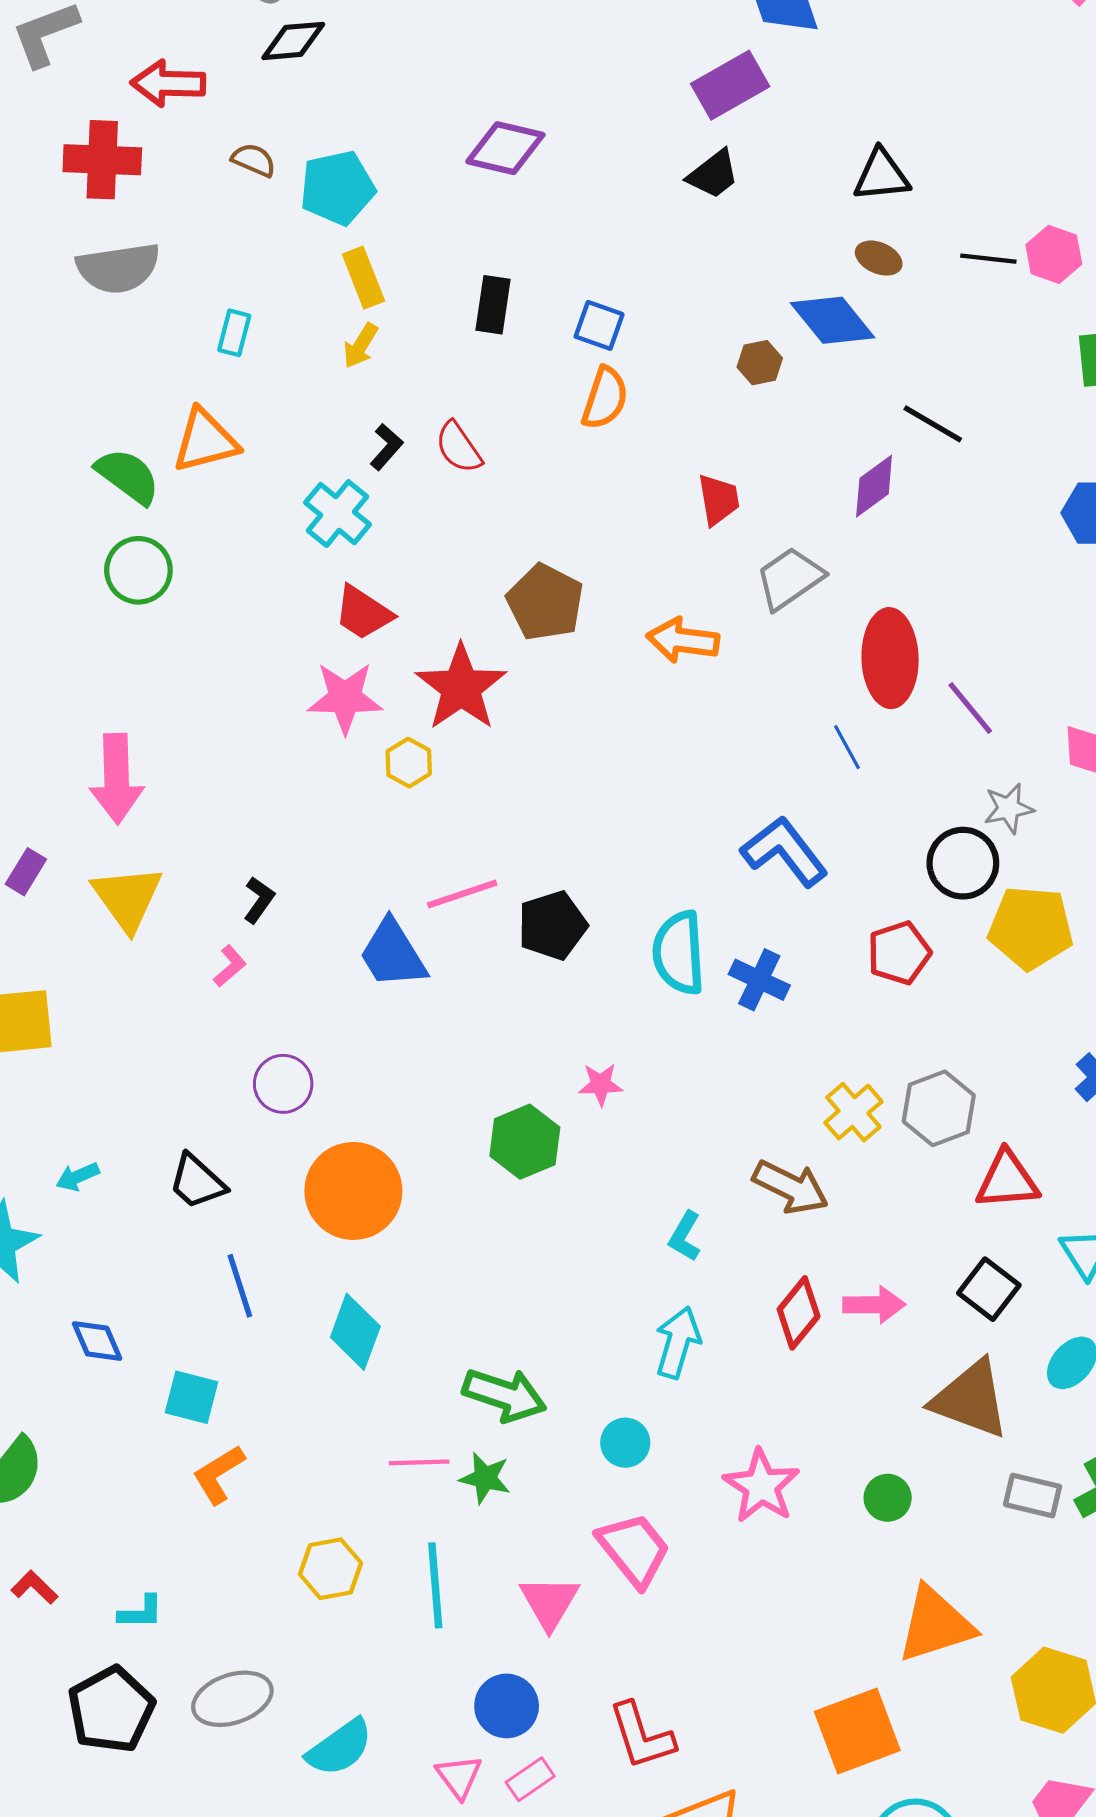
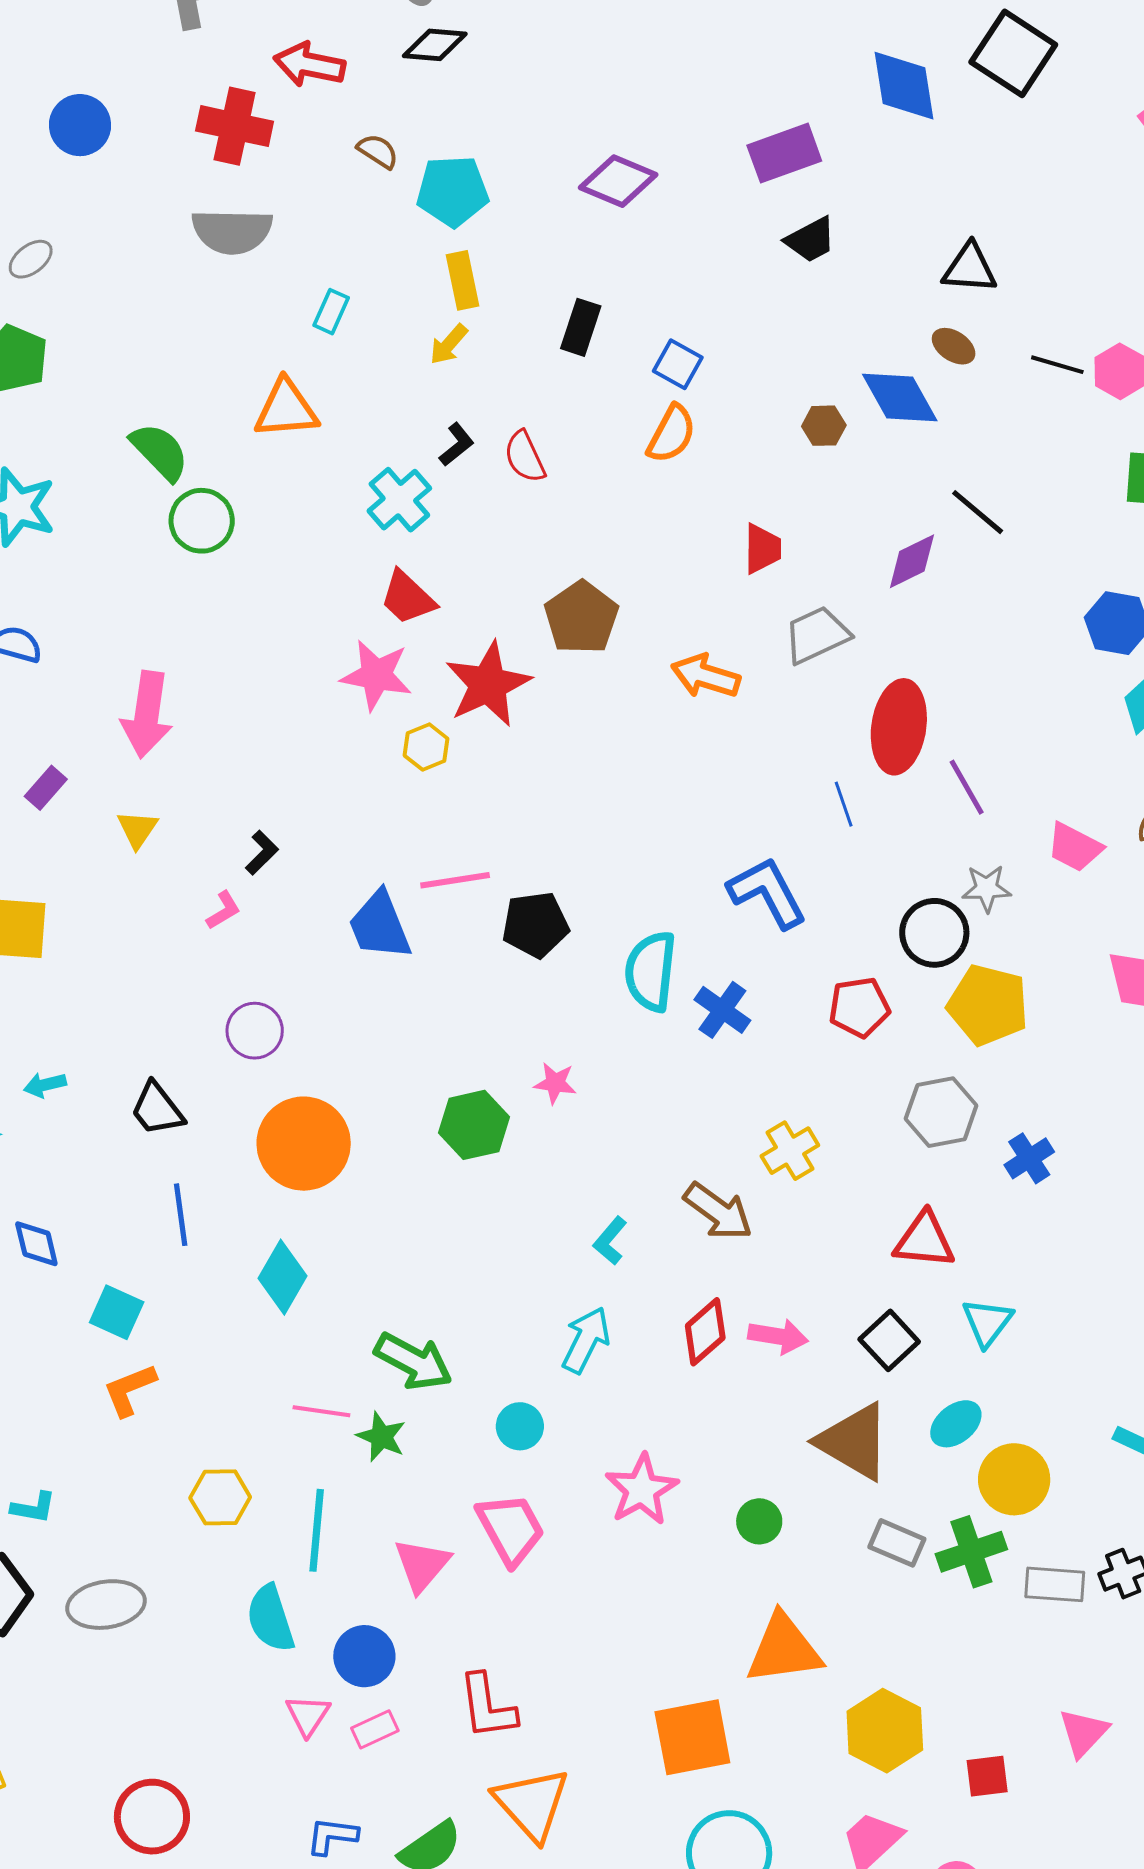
purple rectangle: (730, 85) -> (784, 153), moved
green semicircle: (128, 476) -> (160, 452), moved
yellow triangle: (127, 898) -> (137, 829), size x0.6
gray hexagon: (939, 1108) -> (941, 1112), moved
cyan semicircle: (340, 1748) -> (270, 1618), moved, turned 98

